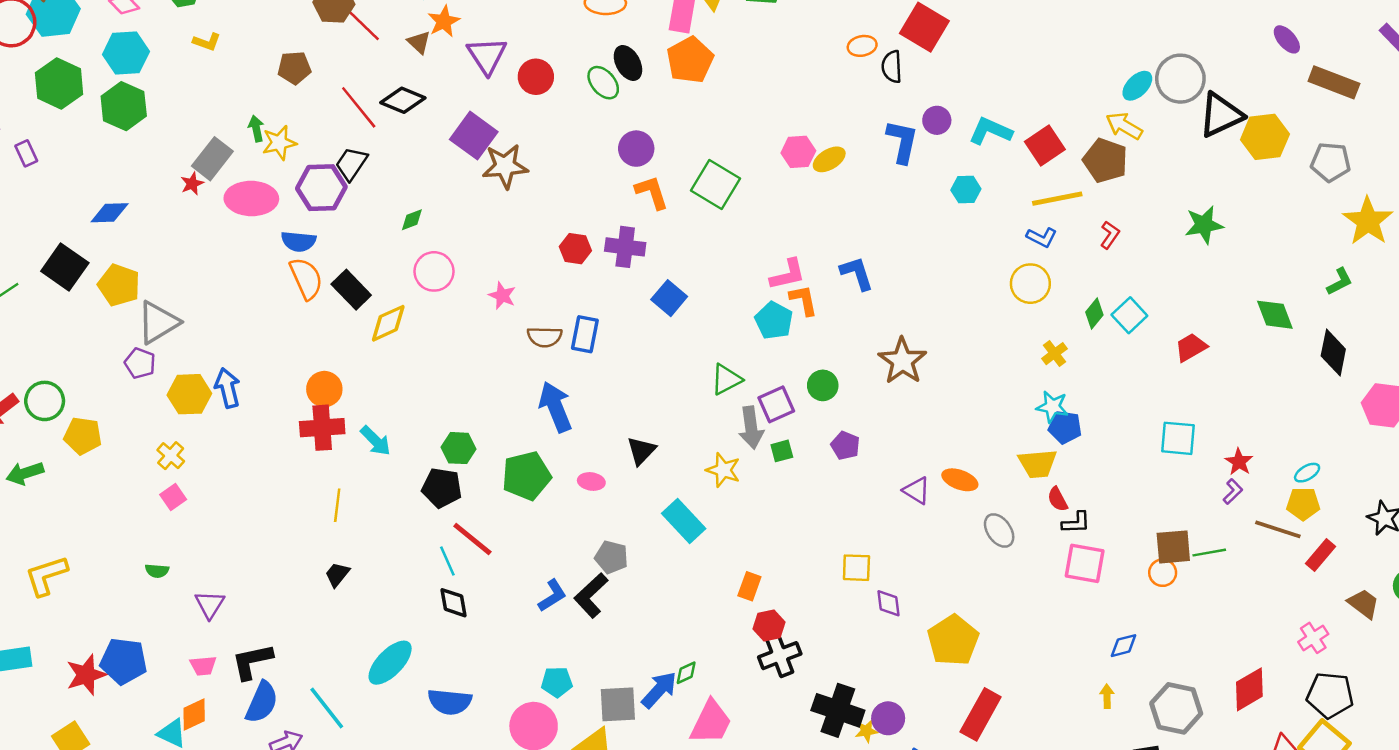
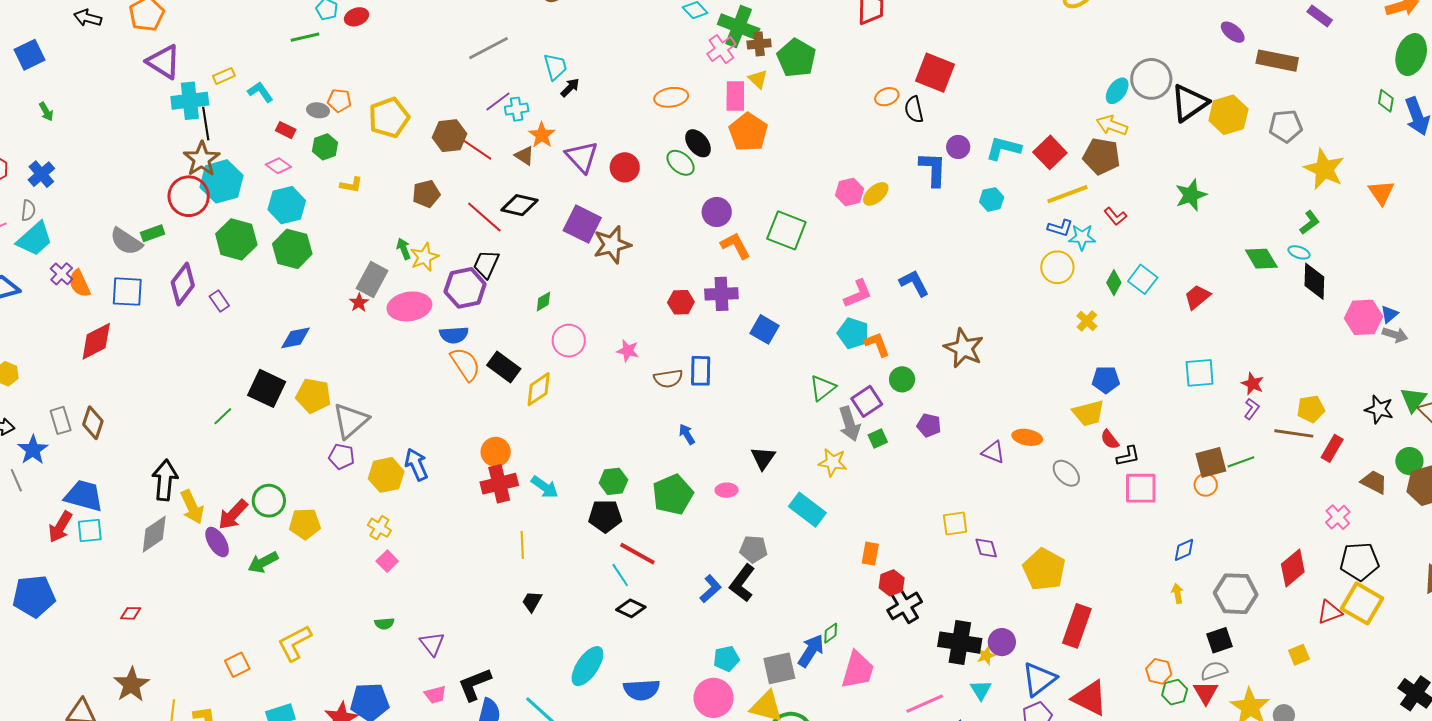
red L-shape: (1110, 235) -> (1115, 216), turned 115
orange L-shape: (804, 300) -> (877, 344), moved
blue arrow: (555, 407) -> (687, 434), size x0.5
cyan star: (1052, 407) -> (1082, 237), moved
cyan ellipse: (1307, 473) -> (1299, 252), moved, turned 60
black diamond: (454, 603) -> (631, 608), turned -44

